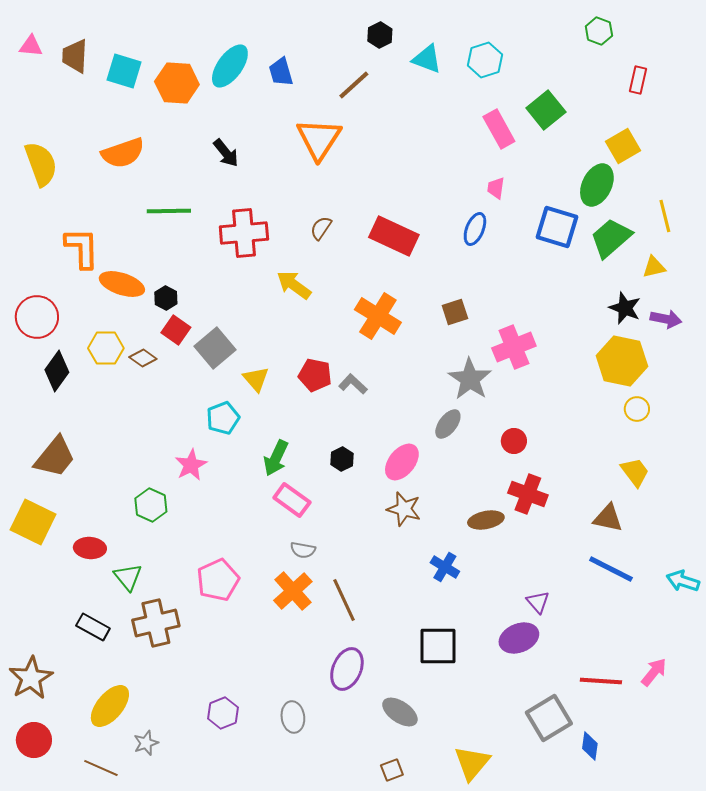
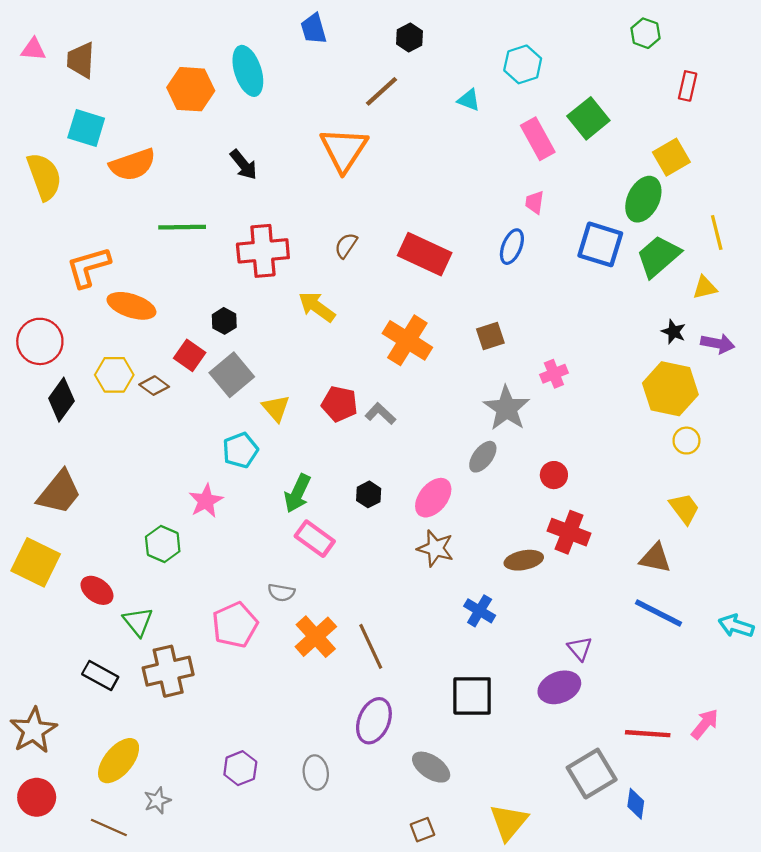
cyan triangle: (427, 59) -> (469, 100), moved, size x0.7
cyan ellipse: (230, 66) -> (248, 71), turned -54
cyan square: (124, 71) -> (86, 128), moved
blue trapezoid: (281, 72) -> (314, 29), moved
orange L-shape: (82, 248) -> (88, 267), turned -105
black hexagon: (166, 298) -> (224, 321), moved
black star: (625, 308) -> (674, 332), size x0.7
pink cross: (514, 347) -> (554, 374), size x0.6
red ellipse: (90, 548) -> (97, 590), turned 32
gray semicircle: (303, 550) -> (281, 593), moved

